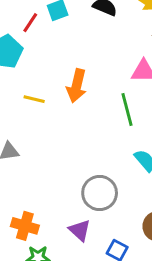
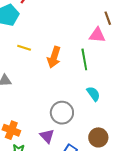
orange arrow: (77, 86) -> (54, 57), moved

